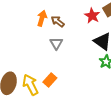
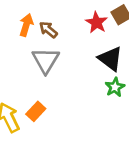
gray triangle: (56, 43) -> (46, 60), size x1.5

